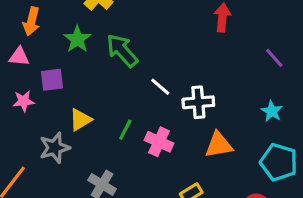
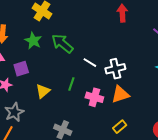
green line: (125, 130) -> (71, 84), moved
orange triangle: (219, 145) -> (120, 94), moved
gray star: (55, 148) -> (14, 112), moved

